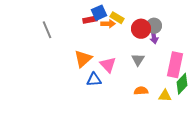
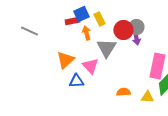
yellow rectangle: (117, 18) -> (99, 19), turned 32
orange arrow: (108, 24) -> (86, 33), moved, turned -104
gray line: (47, 30) -> (29, 31), turned -42
gray triangle: (138, 60) -> (106, 48), moved, size x1.5

